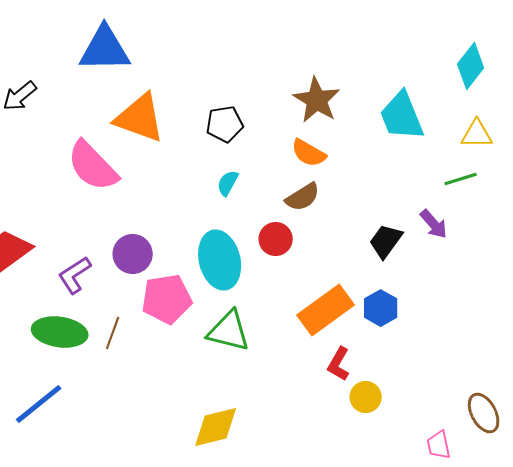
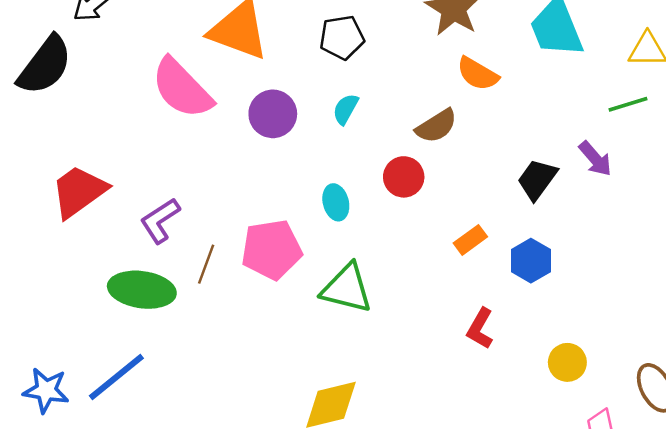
orange semicircle: (309, 153) -> (478, 74), moved
purple circle: (133, 254) -> (273, 114), moved
cyan ellipse: (220, 260) -> (336, 202), size x0.5
orange rectangle: (326, 310) -> (470, 240), moved, size x0.5
brown line: (113, 333) -> (206, 264), moved
yellow circle: (366, 397) -> (567, 362), moved

